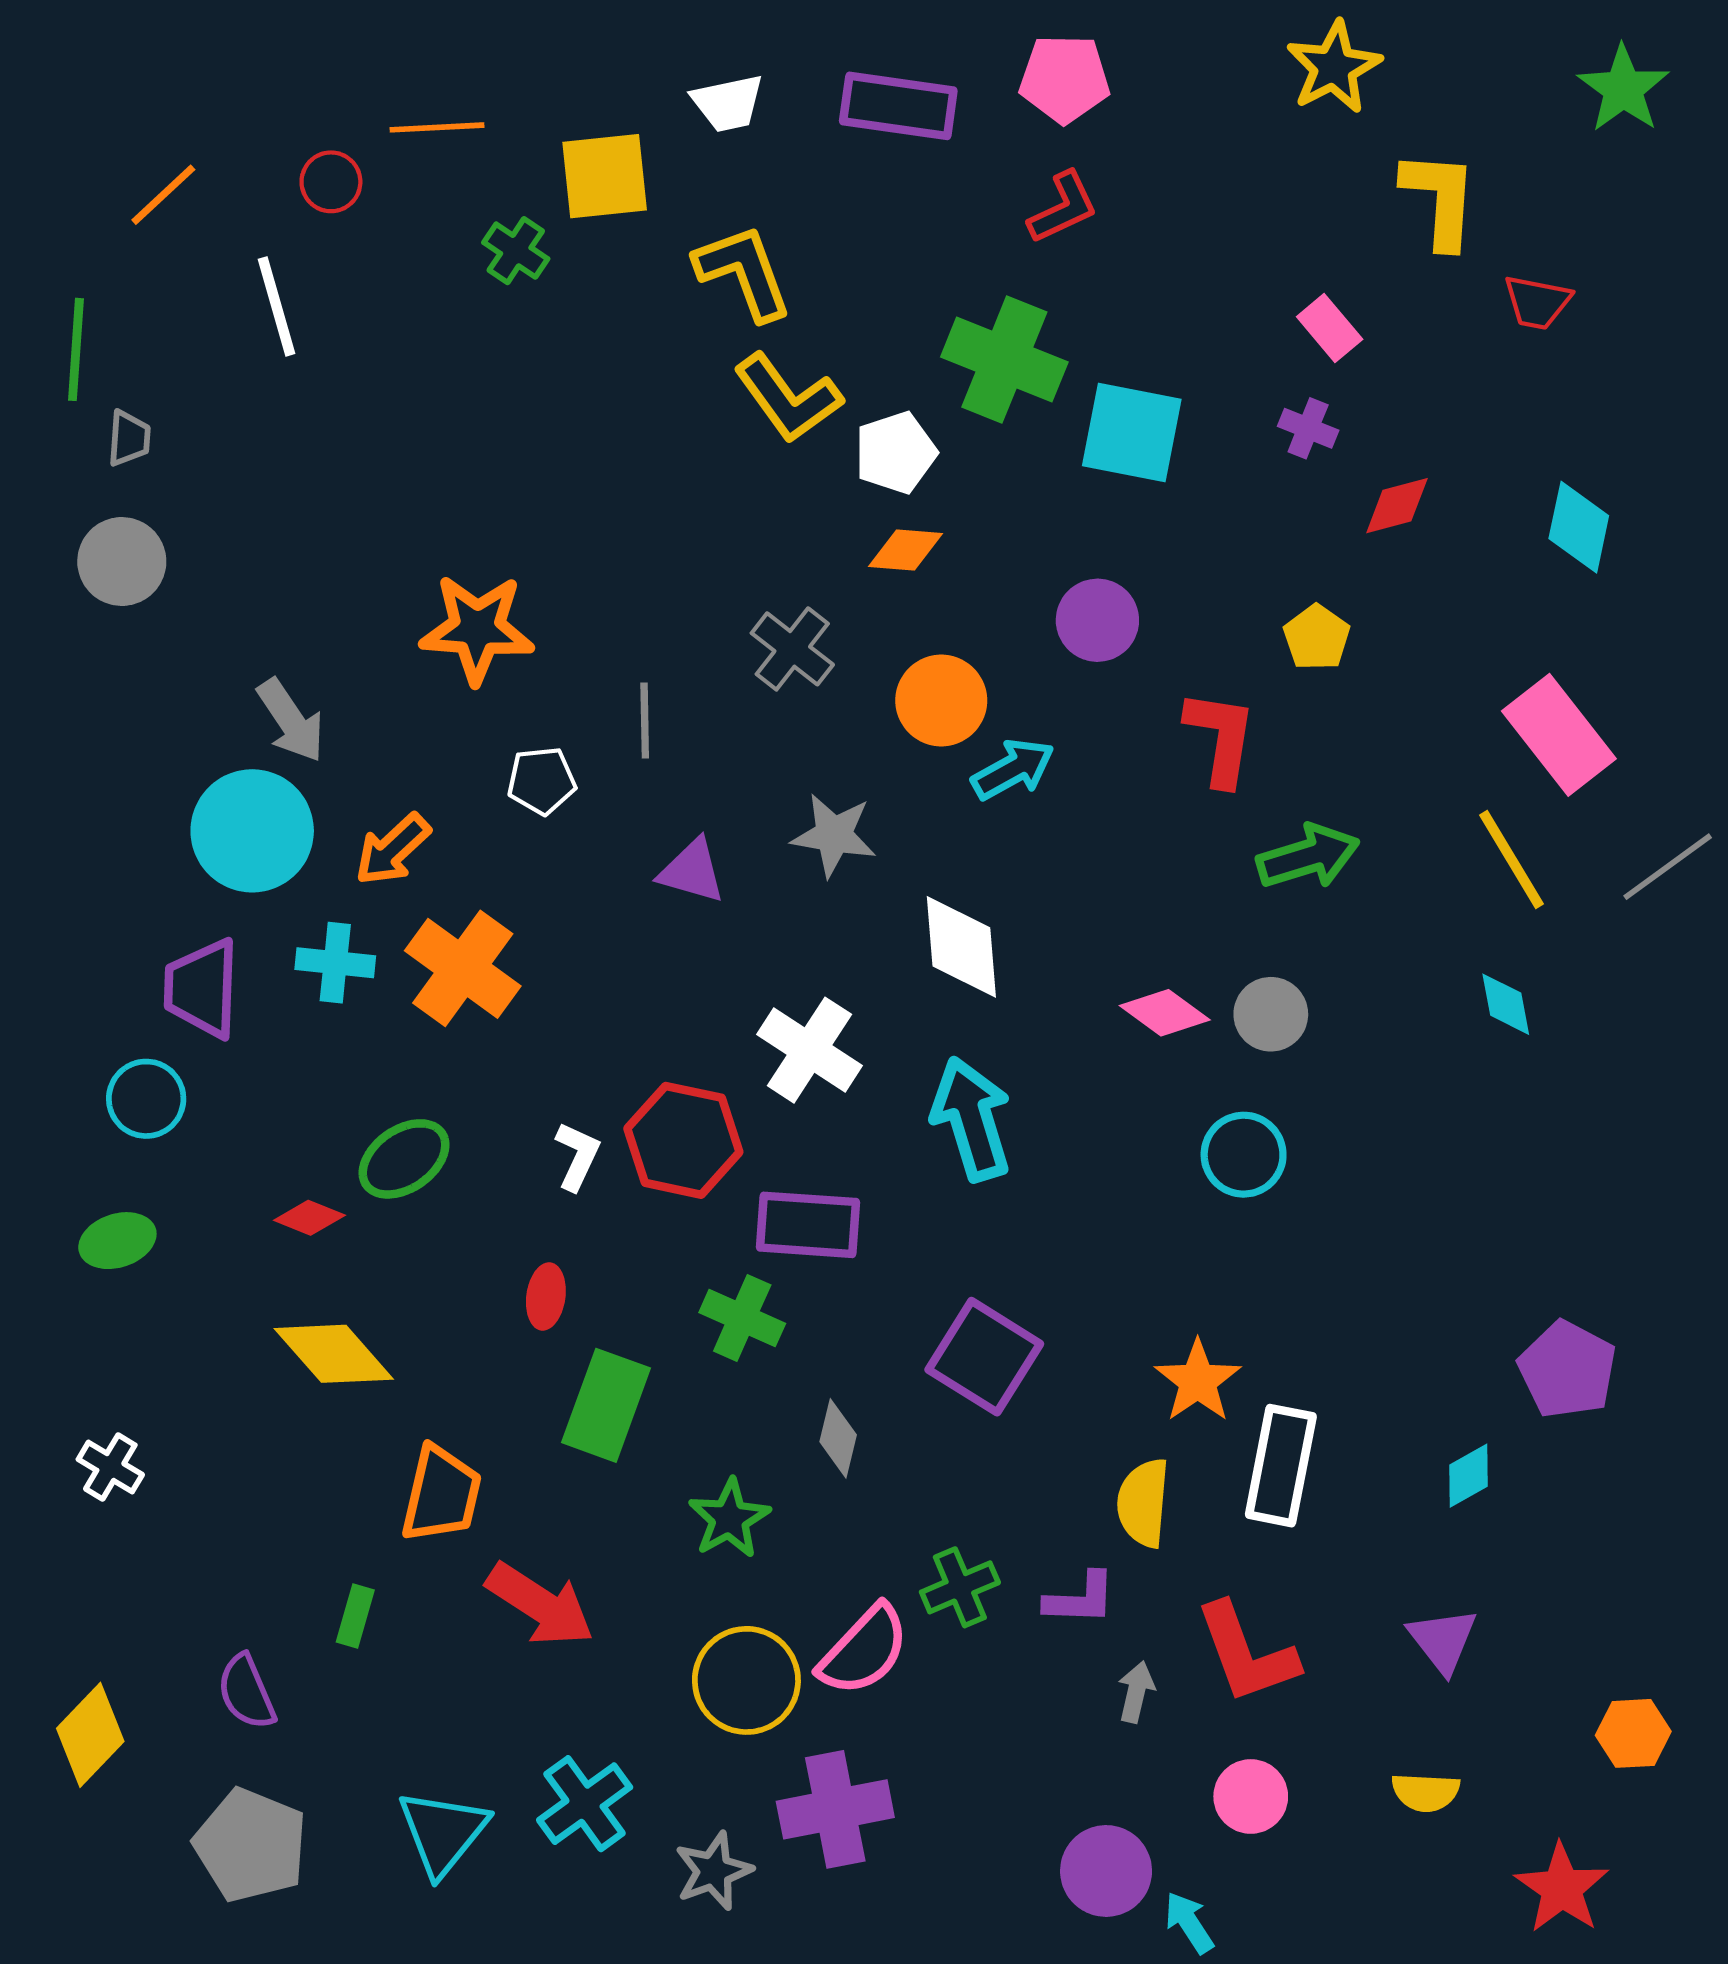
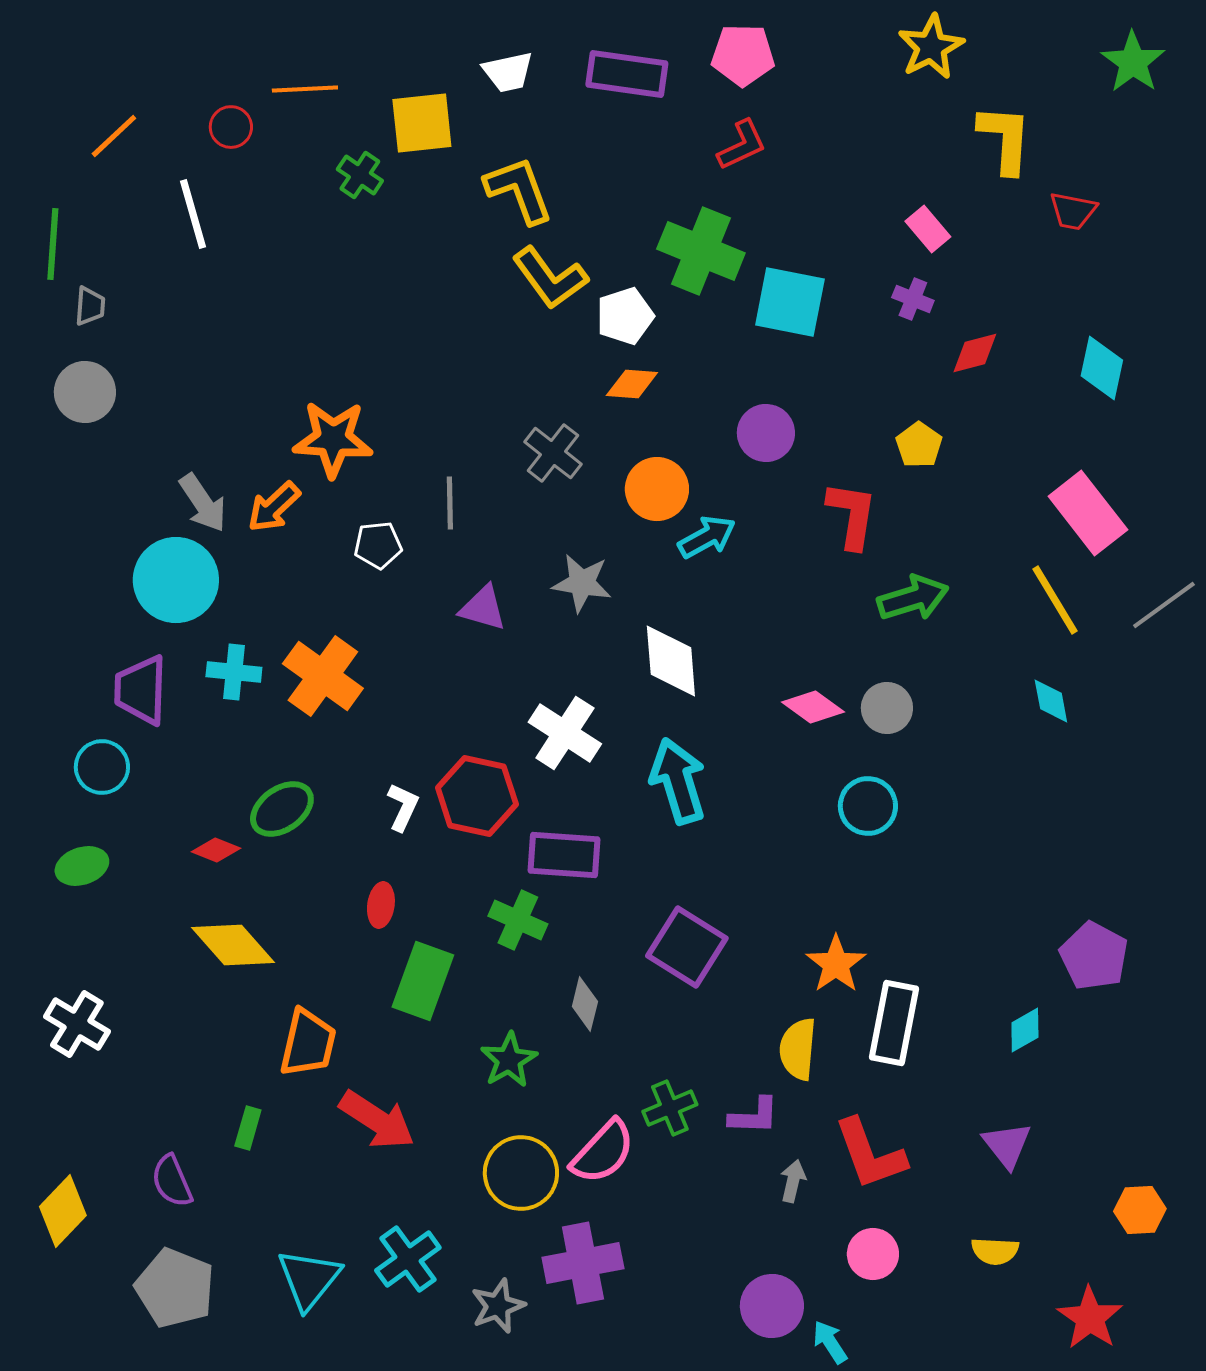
orange arrow: (393, 849) -> (274, 507), moved
white cross: (110, 1467) -> (77, 1024), size x1.4

